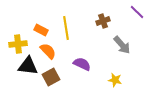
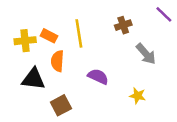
yellow cross: (18, 44) -> (25, 41), moved
orange semicircle: (48, 51) -> (57, 61), turned -132
brown square: (51, 77) -> (61, 105), moved

